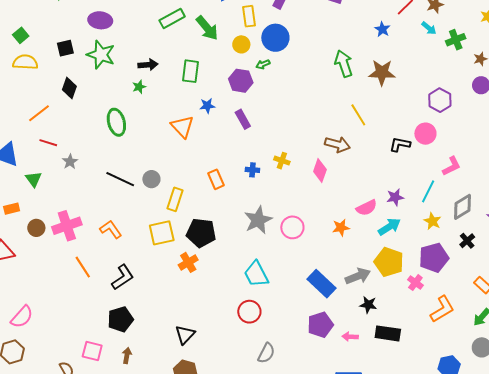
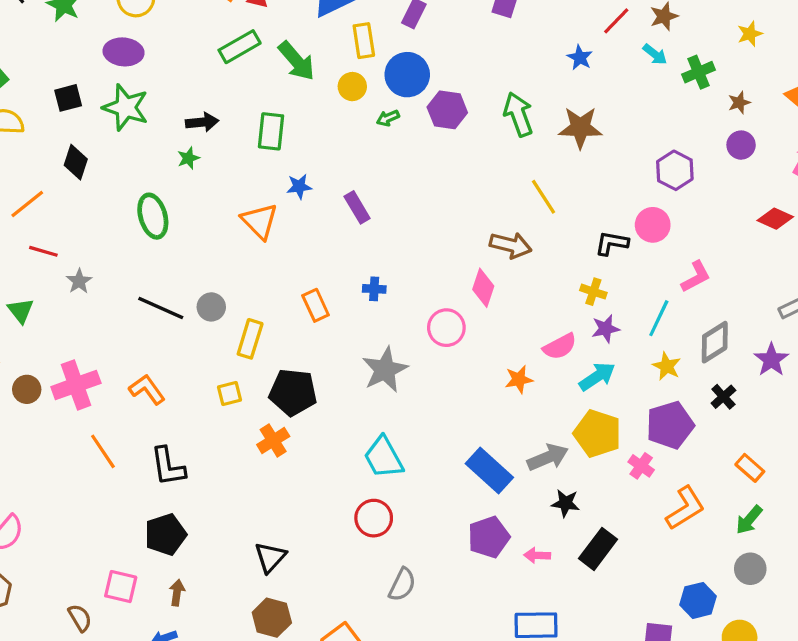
purple hexagon: (241, 81) -> (447, 110), moved
yellow cross: (282, 161) -> (593, 292), moved
pink circle: (292, 227) -> (446, 328), moved
yellow square: (162, 233) -> (230, 393), size x0.6
black L-shape: (123, 277) -> (168, 466), turned 116
black rectangle: (388, 333) -> (598, 549), turned -60

